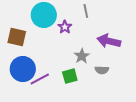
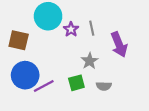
gray line: (86, 11) -> (92, 28), moved
purple arrow: (109, 41) -> (119, 45), turned -125
gray semicircle: (102, 70) -> (104, 86), moved

